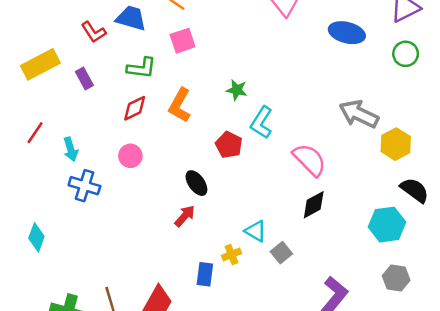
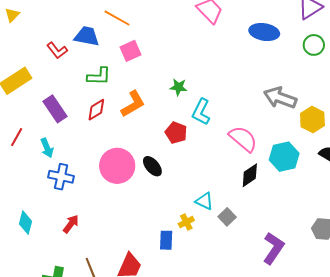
purple rectangle: (84, 78) -> (55, 109), moved, size x1.5
orange L-shape: (180, 105) -> (133, 104), turned -144
pink circle: (130, 156) -> (117, 166), moved, size x1.8
red arrow: (185, 216) -> (71, 224), moved
cyan hexagon: (387, 225) -> (284, 157), moved

